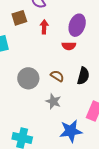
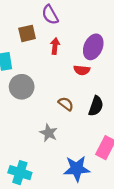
gray circle: (28, 78) -> (22, 87), moved
gray star: (53, 101) -> (49, 133), moved

